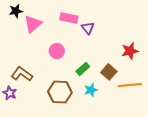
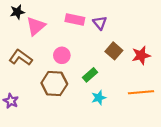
purple triangle: (88, 28) -> (100, 23), moved
brown square: (109, 72) -> (114, 51), moved
brown L-shape: (22, 74) -> (21, 57), moved
brown hexagon: (60, 92) -> (54, 84), moved

